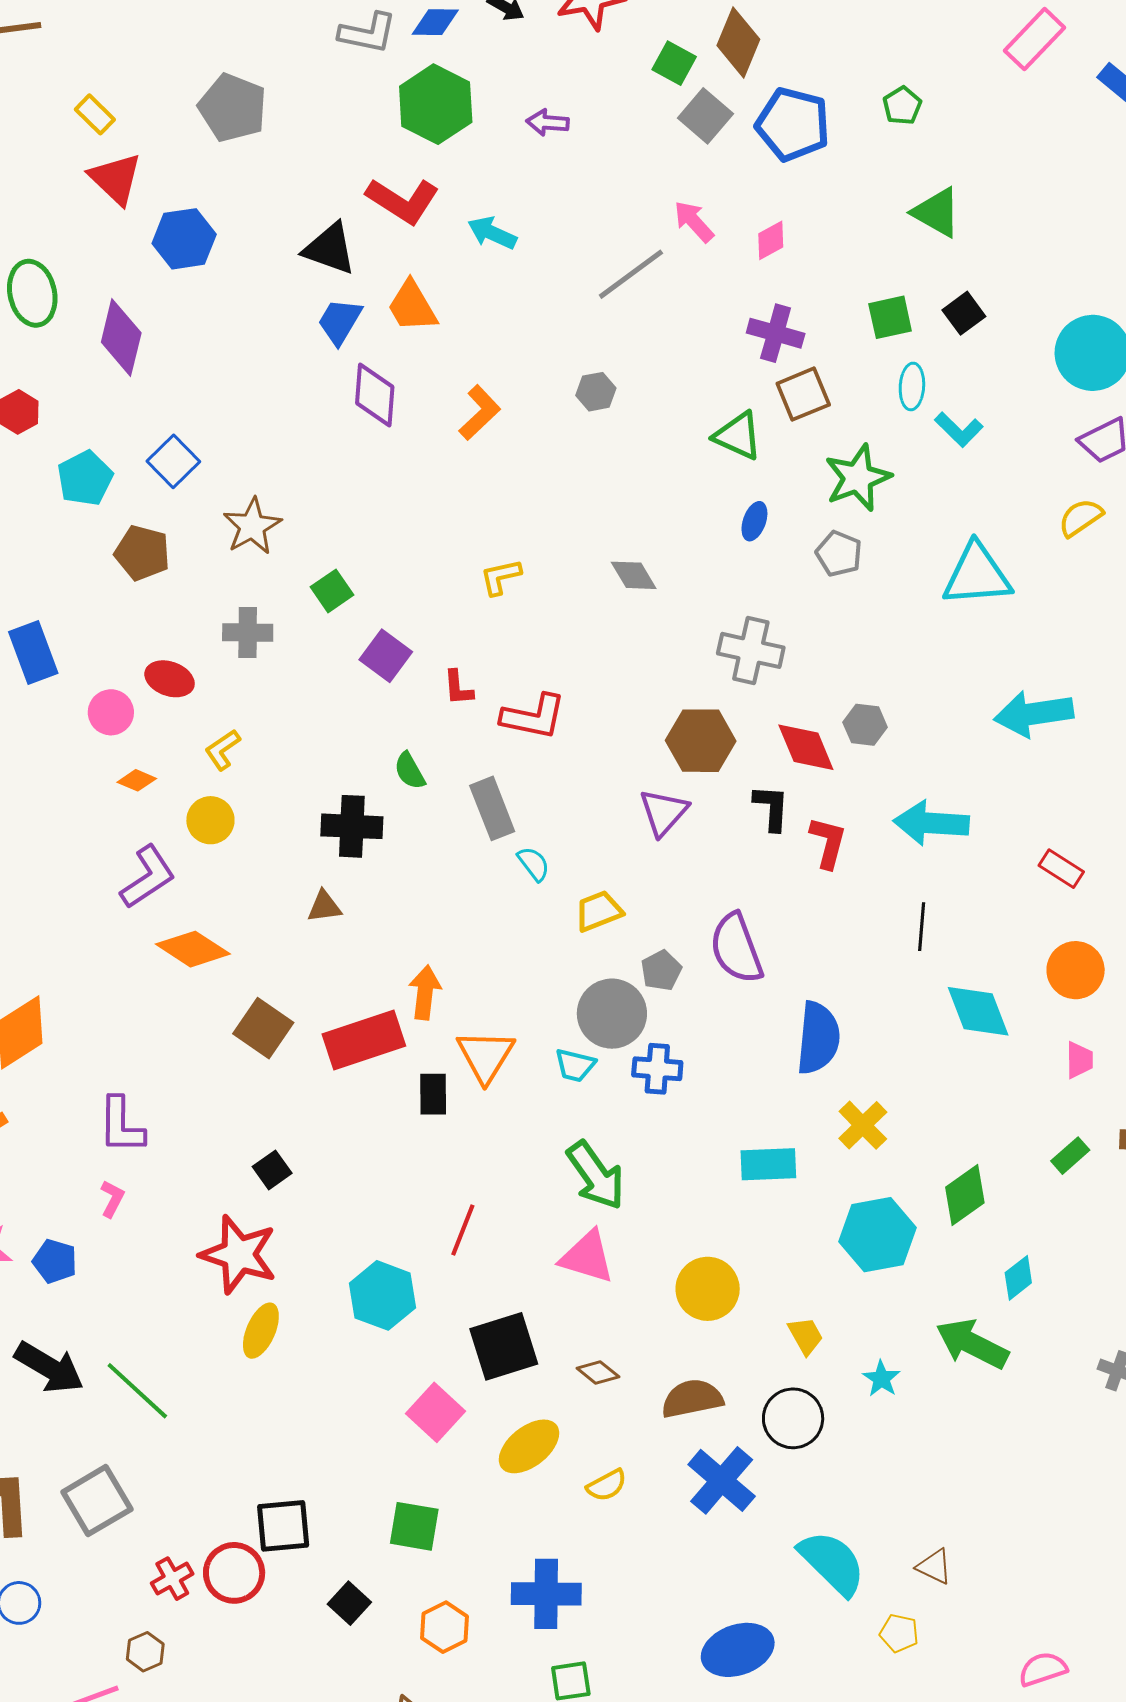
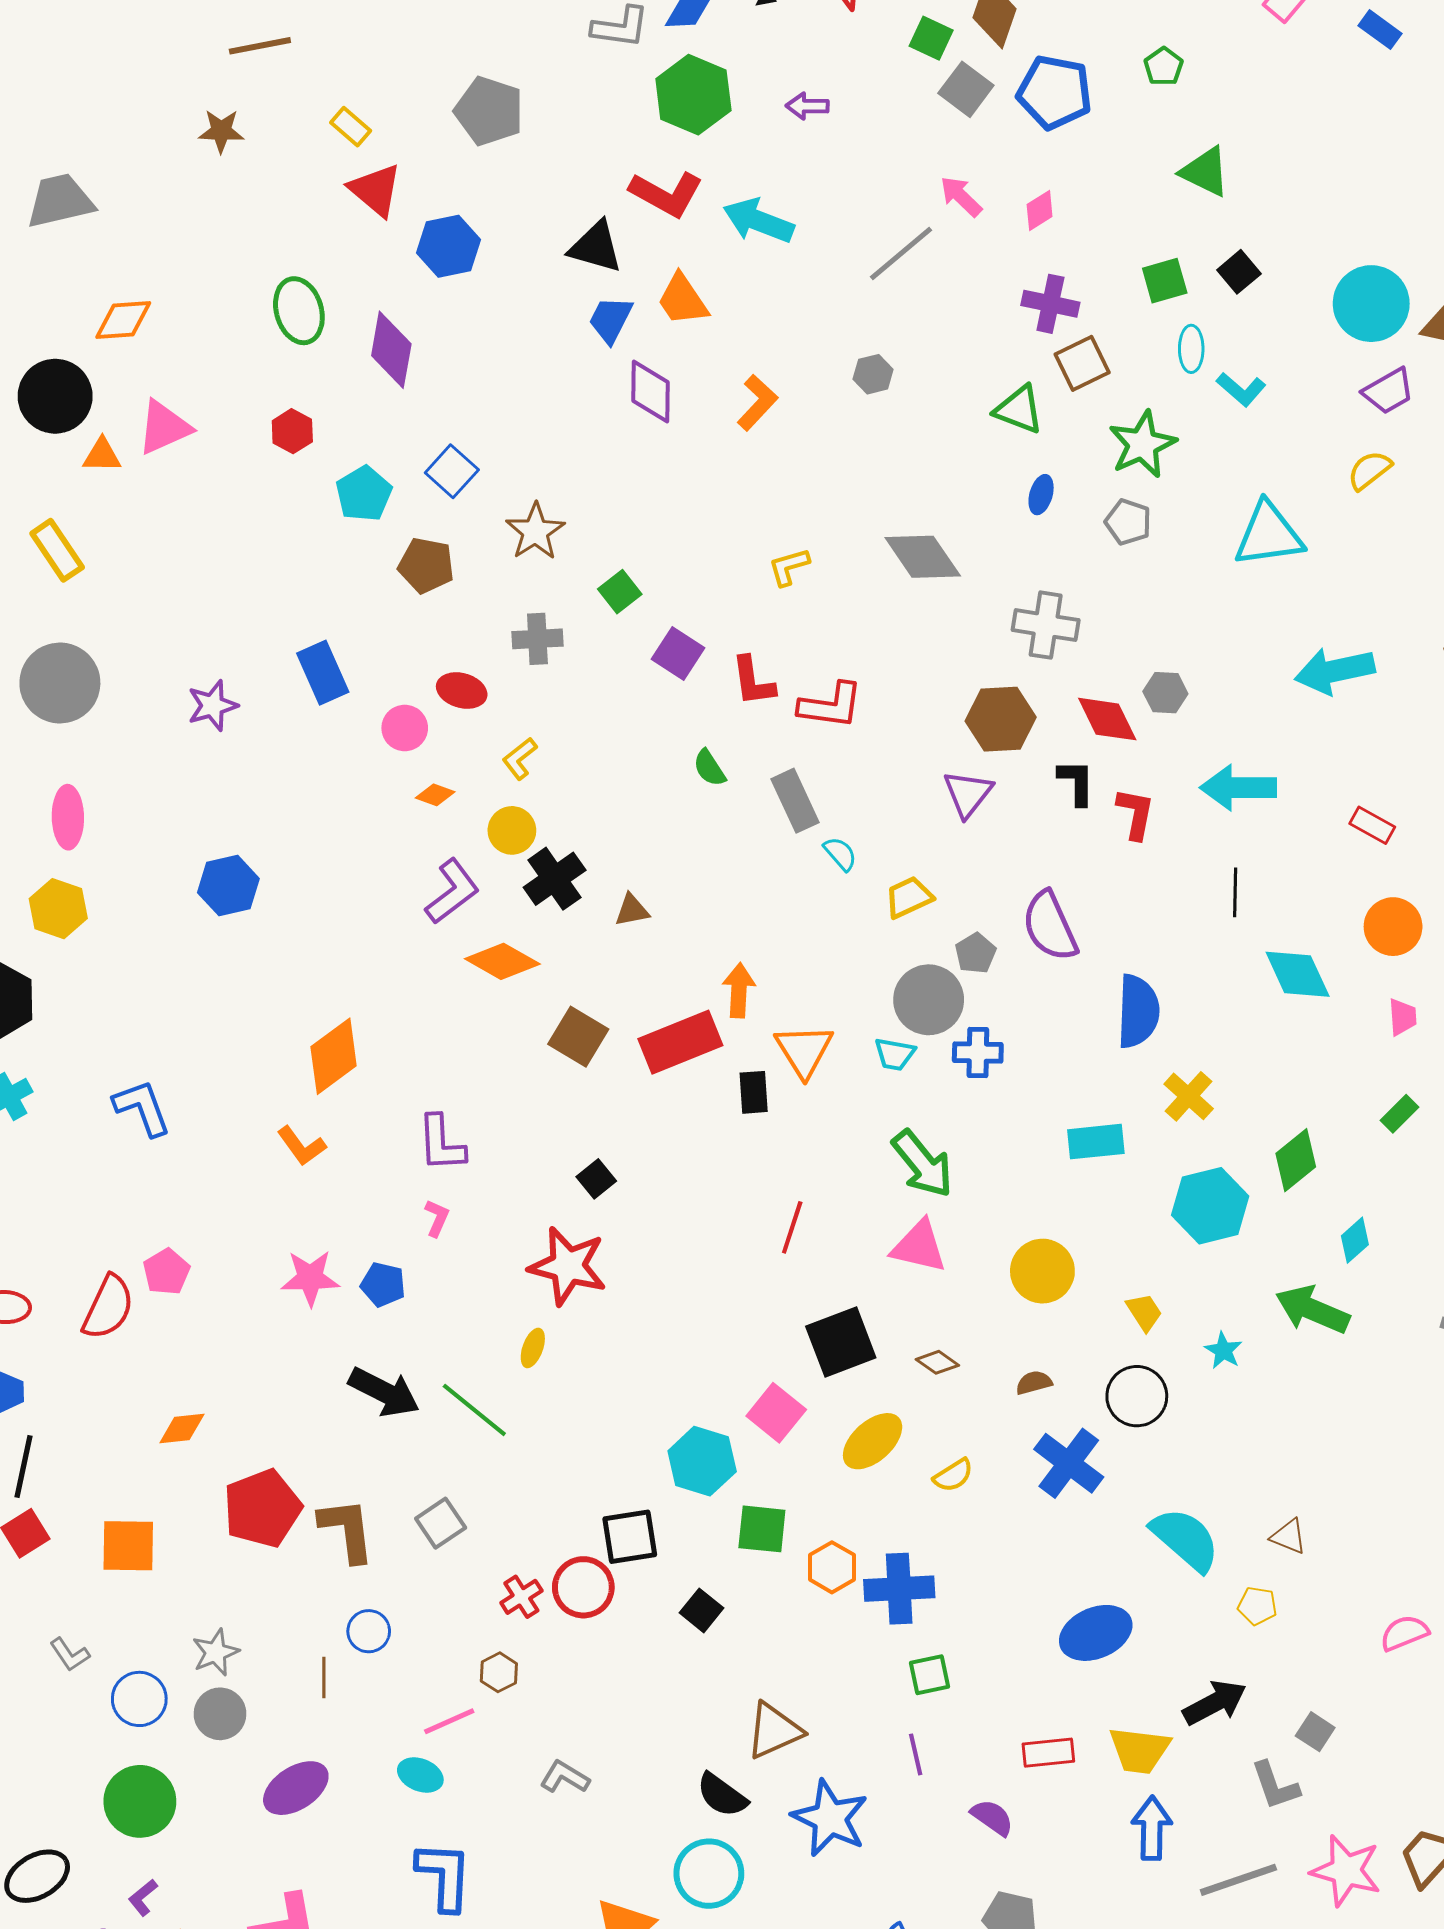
cyan arrow: (492, 233) -> (758, 221), size x1.4
gray diamond: (634, 575) -> (923, 557), size x1.6
red L-shape: (458, 688) -> (753, 681), size x1.4
black cross: (352, 826) -> (555, 879), moved, turned -34
cyan hexagon: (383, 1295) -> (702, 1461), moved
yellow ellipse: (261, 1331) -> (533, 1348), moved, size x0.7
brown semicircle: (692, 1399) -> (1034, 1383), size x0.6
gray square: (97, 1501) -> (441, 1523), size x0.7
orange hexagon: (444, 1627) -> (832, 1567), moved

